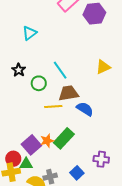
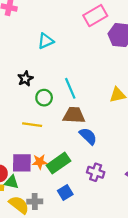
yellow line: (53, 106) -> (32, 125), moved
purple square: (31, 145) -> (22, 163), turned 30
purple cross: (101, 159) -> (96, 172), moved
blue square: (77, 173) -> (65, 192), moved

